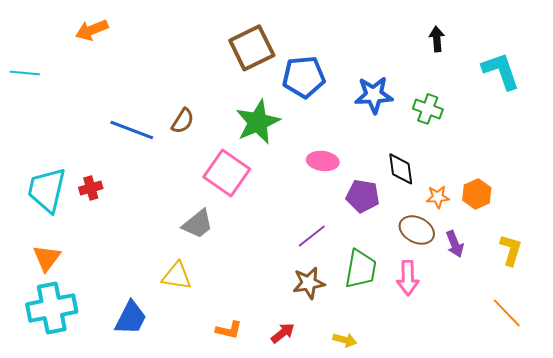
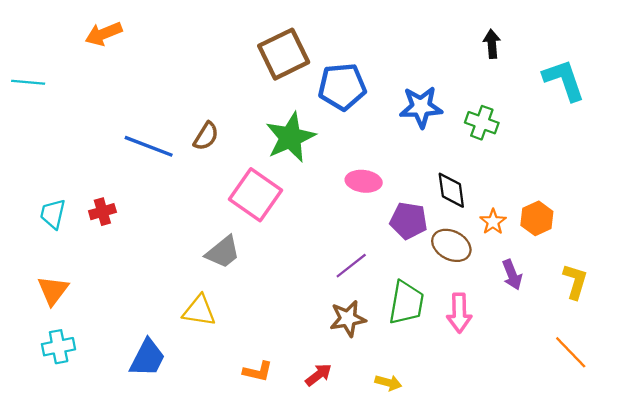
cyan trapezoid: (47, 190) -> (53, 214), size x0.6
orange star: (438, 197) -> (493, 222), turned -30
brown ellipse: (417, 230) -> (451, 245), moved
cyan cross: (52, 308) -> (59, 347), size x0.6

